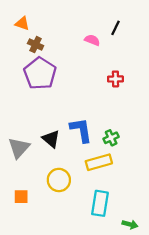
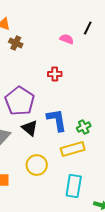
purple pentagon: (40, 73) -> (20, 101), moved
red cross: (115, 79) -> (55, 74), moved

